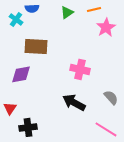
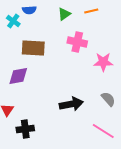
pink star: (106, 27) -> (103, 62), moved, turned 30
pink cross: (80, 69) -> (77, 42), moved
black arrow: (74, 102) -> (71, 104), turned 140

